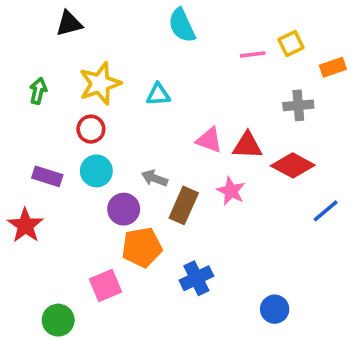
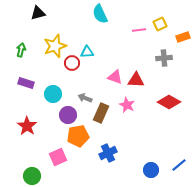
red circle: (91, 129) -> (72, 63), moved
red diamond: (293, 165) -> (169, 102), moved
purple rectangle: (47, 176) -> (26, 83), moved
blue line: (326, 211) -> (179, 165), moved
red star: (25, 225) -> (27, 126), moved

